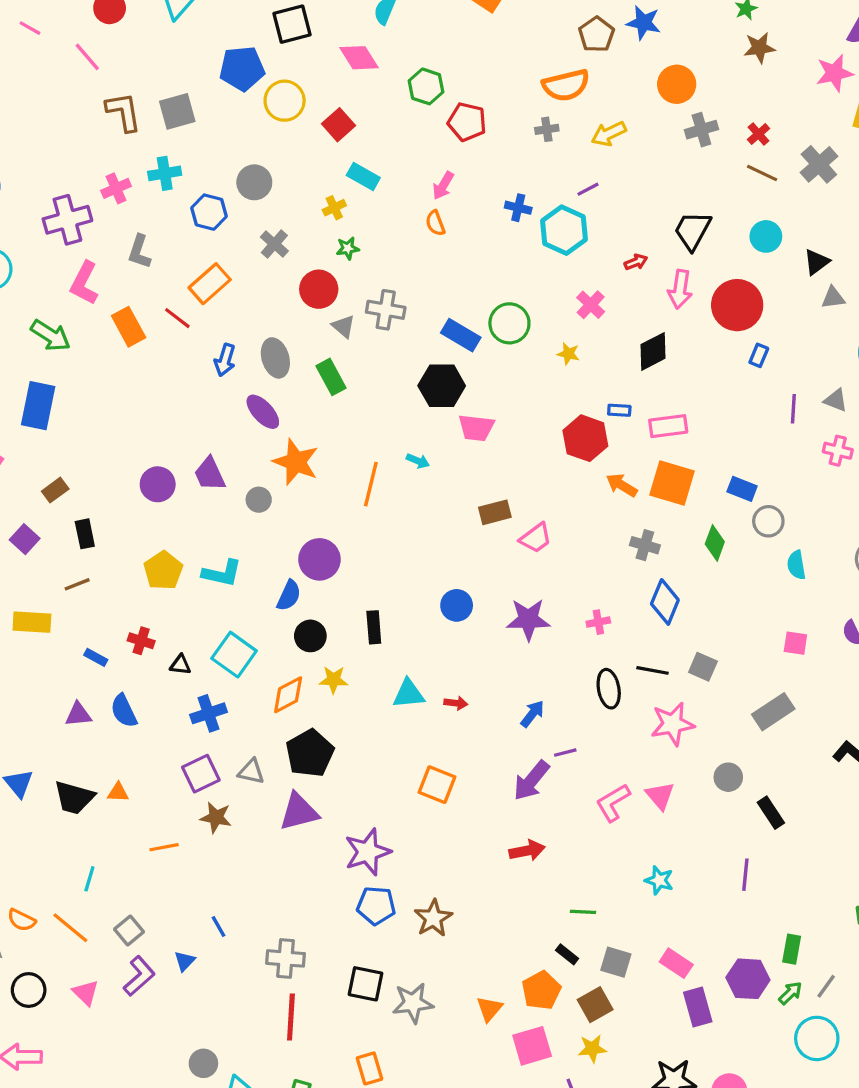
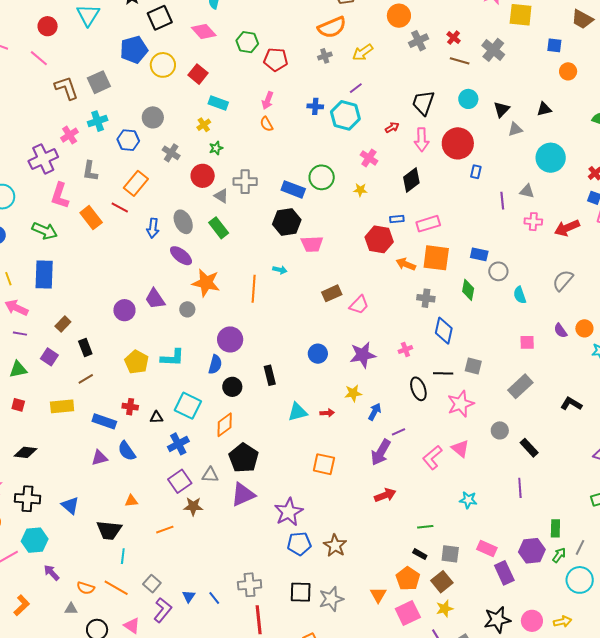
blue rectangle: (96, 657) -> (104, 421), size x1.6
yellow star: (334, 680) -> (353, 393), moved
black trapezoid: (74, 798) -> (109, 530), moved
blue line: (218, 926) -> (214, 598), moved

